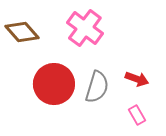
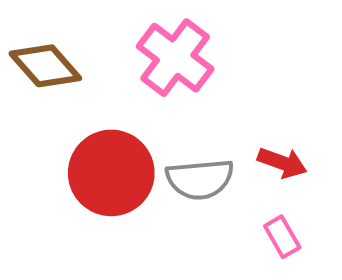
gray semicircle: (97, 87) -> (200, 179), turned 68

